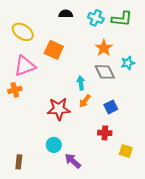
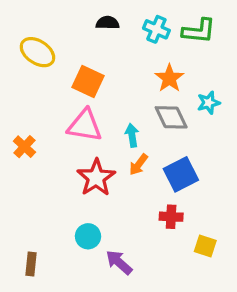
pink triangle: (25, 66) -> (85, 125), moved, turned 30
orange cross: (15, 90) -> (24, 147), turned -32
blue square: (111, 107) -> (181, 174), size x1.5
red star: (59, 109) -> (96, 178), turned -30

